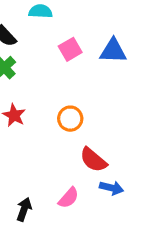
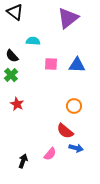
pink square: (70, 49) -> (51, 64), turned 32
orange circle: (70, 119) -> (74, 106), moved

